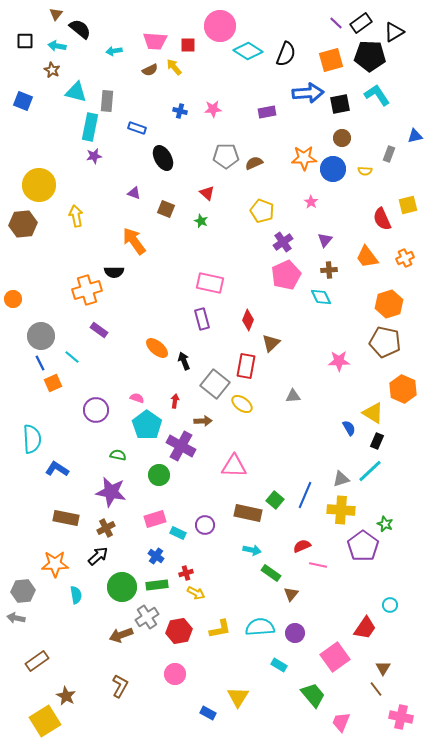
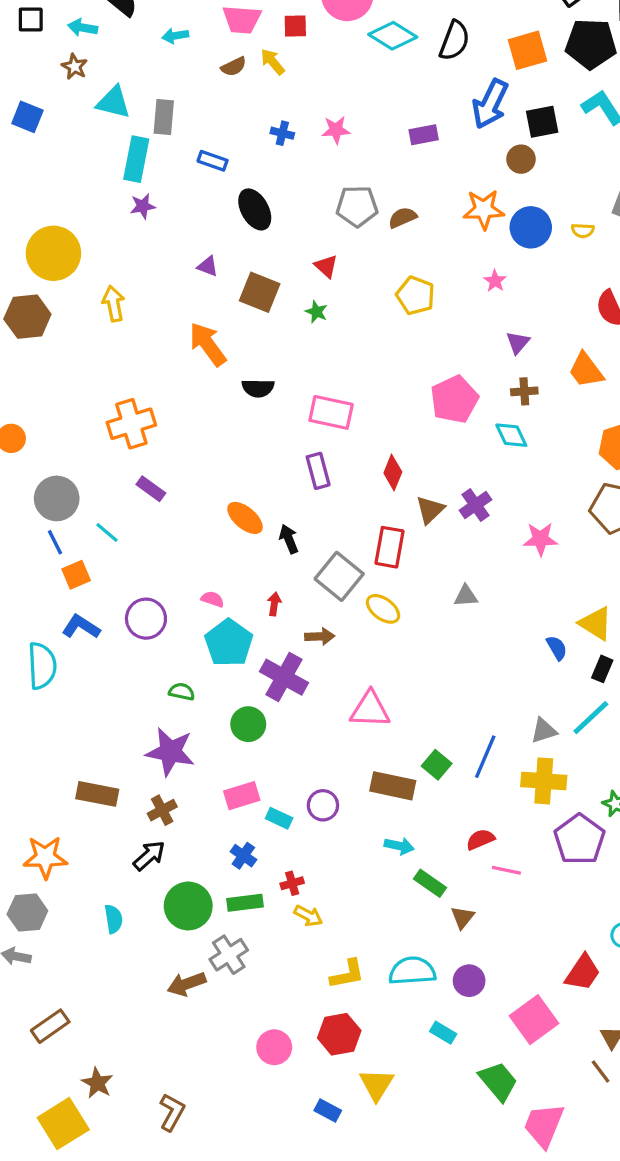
blue arrow: (308, 93) -> (490, 104), turned 120
brown circle: (342, 138) -> (521, 159), moved
brown square: (166, 209) -> (260, 292), size x1.4
purple cross: (283, 242) -> (476, 505), moved
black semicircle: (114, 272) -> (258, 388), moved
blue L-shape: (57, 469) -> (81, 627), moved
orange star: (55, 564) -> (45, 857), moved
red hexagon: (179, 631) -> (339, 1034), moved
brown L-shape: (120, 686) -> (172, 1112), moved
pink trapezoid: (341, 722) -> (544, 1125), size x1.4

